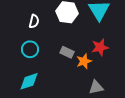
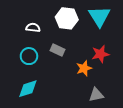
white semicircle: (34, 21) -> (33, 28), turned -96
gray rectangle: (67, 52) -> (58, 50), moved

